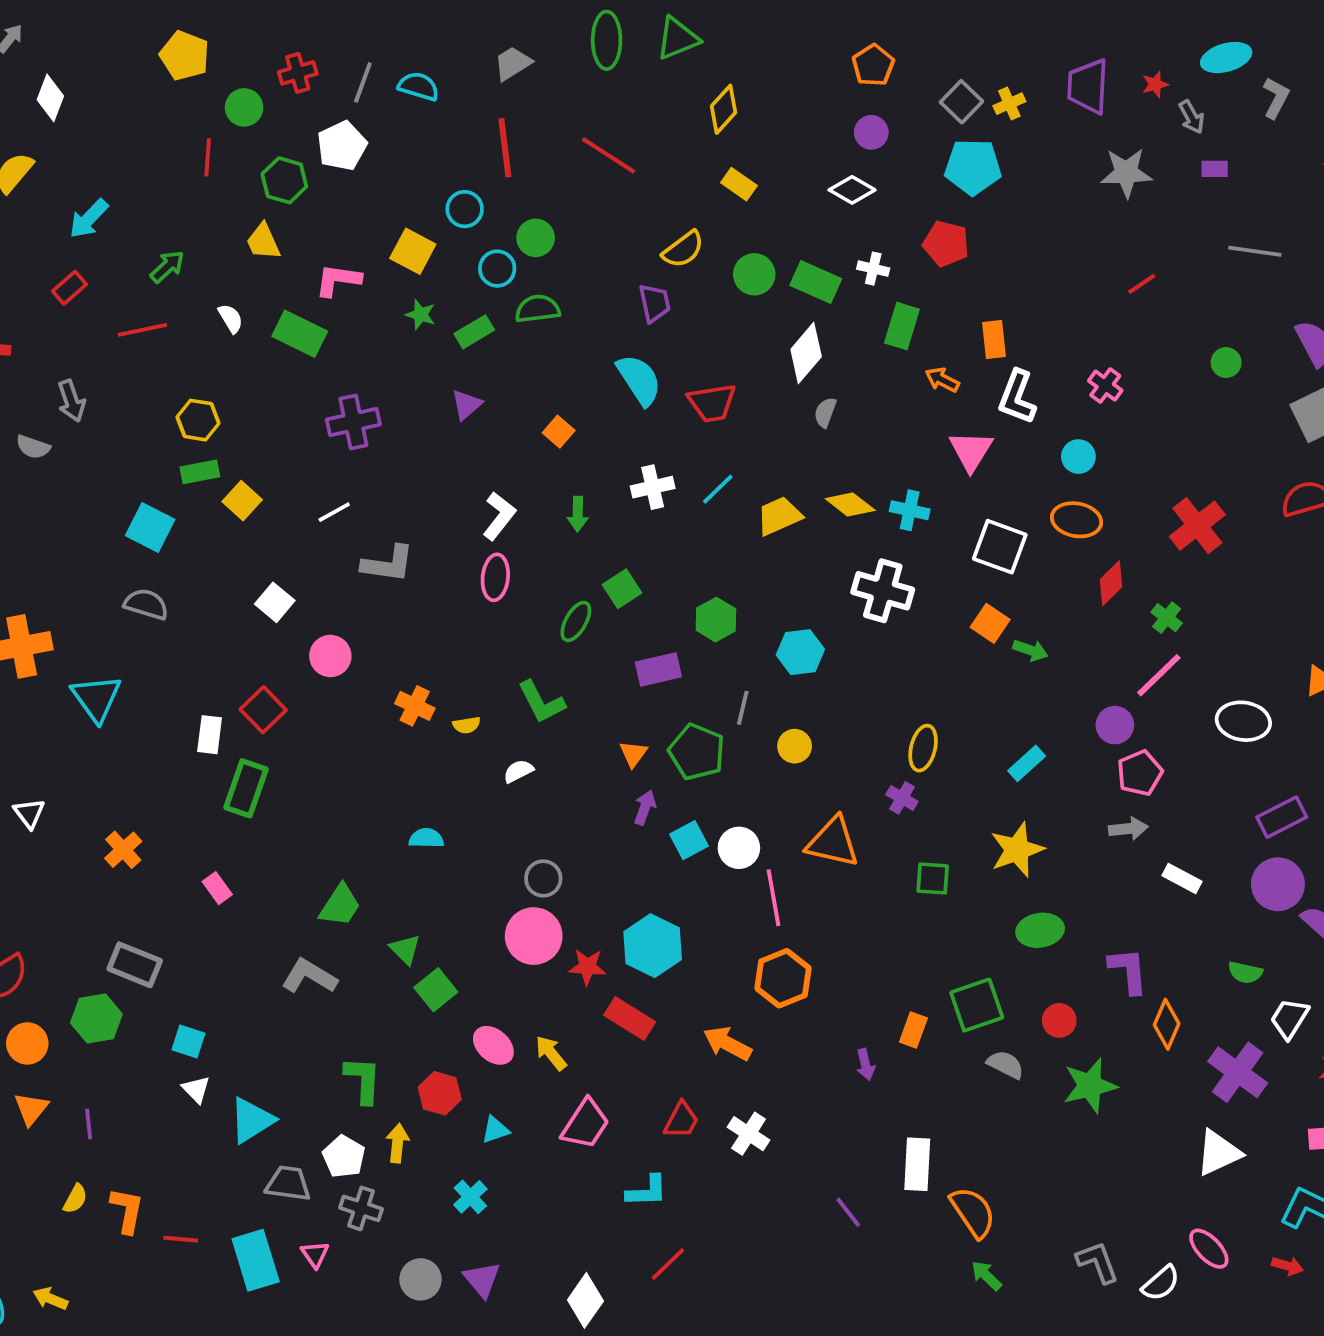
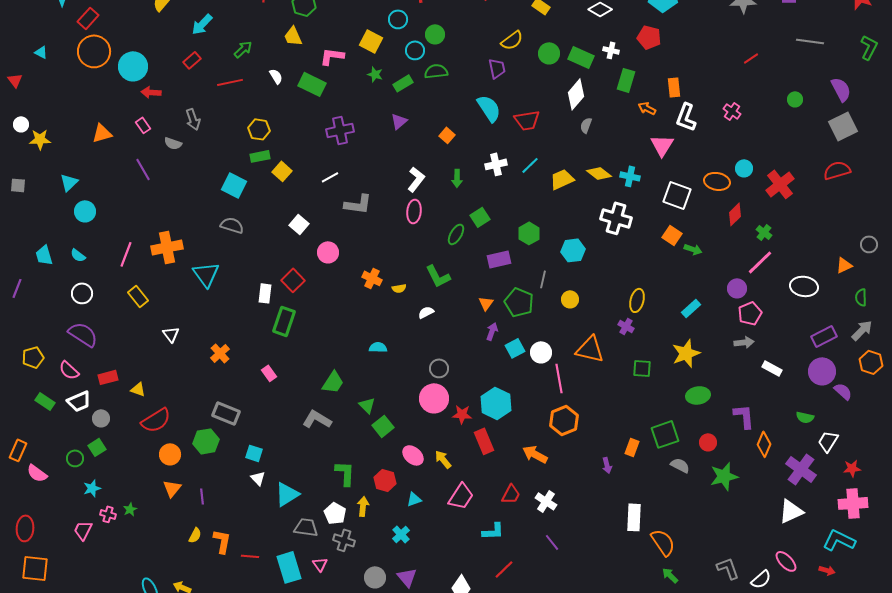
cyan circle: (1078, 457) -> (744, 168), moved
red rectangle: (630, 1019) -> (484, 441), turned 35
purple line: (848, 1212) -> (552, 542), moved

